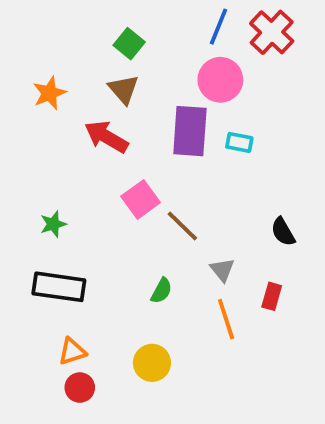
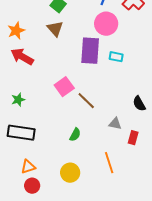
red arrow: (106, 137) -> (22, 57), moved
gray triangle: (222, 270) -> (115, 124), moved, turned -40
orange line: (226, 319) -> (109, 163), moved

